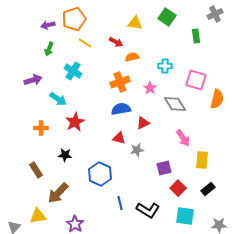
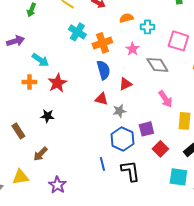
orange semicircle: (132, 57) -> (126, 18), moved
cyan cross: (73, 71) -> (77, 32), moved
blue semicircle: (121, 109) -> (103, 70), turned 84
orange cross: (41, 128) -> (29, 82), moved
blue hexagon: (100, 174) -> (122, 139), moved
brown arrow: (58, 193) -> (40, 154), size x0.7
black L-shape: (148, 210) -> (130, 171), turned -130
cyan square: (185, 216) -> (178, 177), moved

